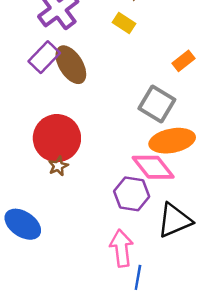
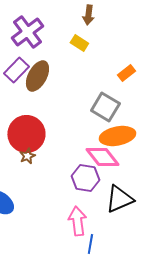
brown ellipse: (71, 65) -> (37, 76), turned 60

